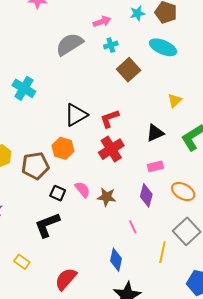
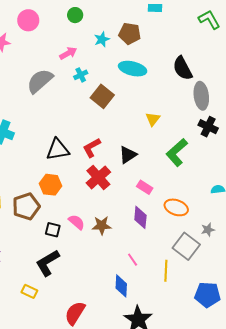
black triangle: (76, 115) -> (58, 150), turned 30
black triangle: (155, 133) -> (128, 155), moved
pink rectangle: (155, 166) -> (145, 187), turned 56
pink line: (133, 227) -> (133, 260), moved
yellow rectangle: (22, 262) -> (29, 291), moved

